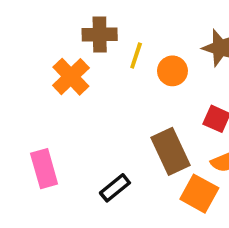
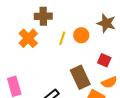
yellow line: (136, 56) -> (62, 38), moved

